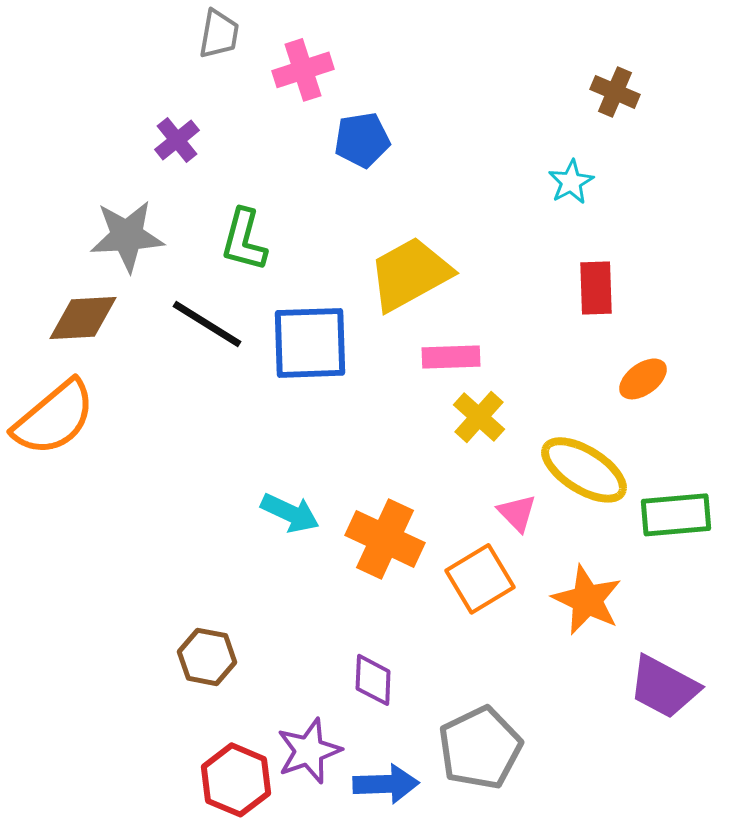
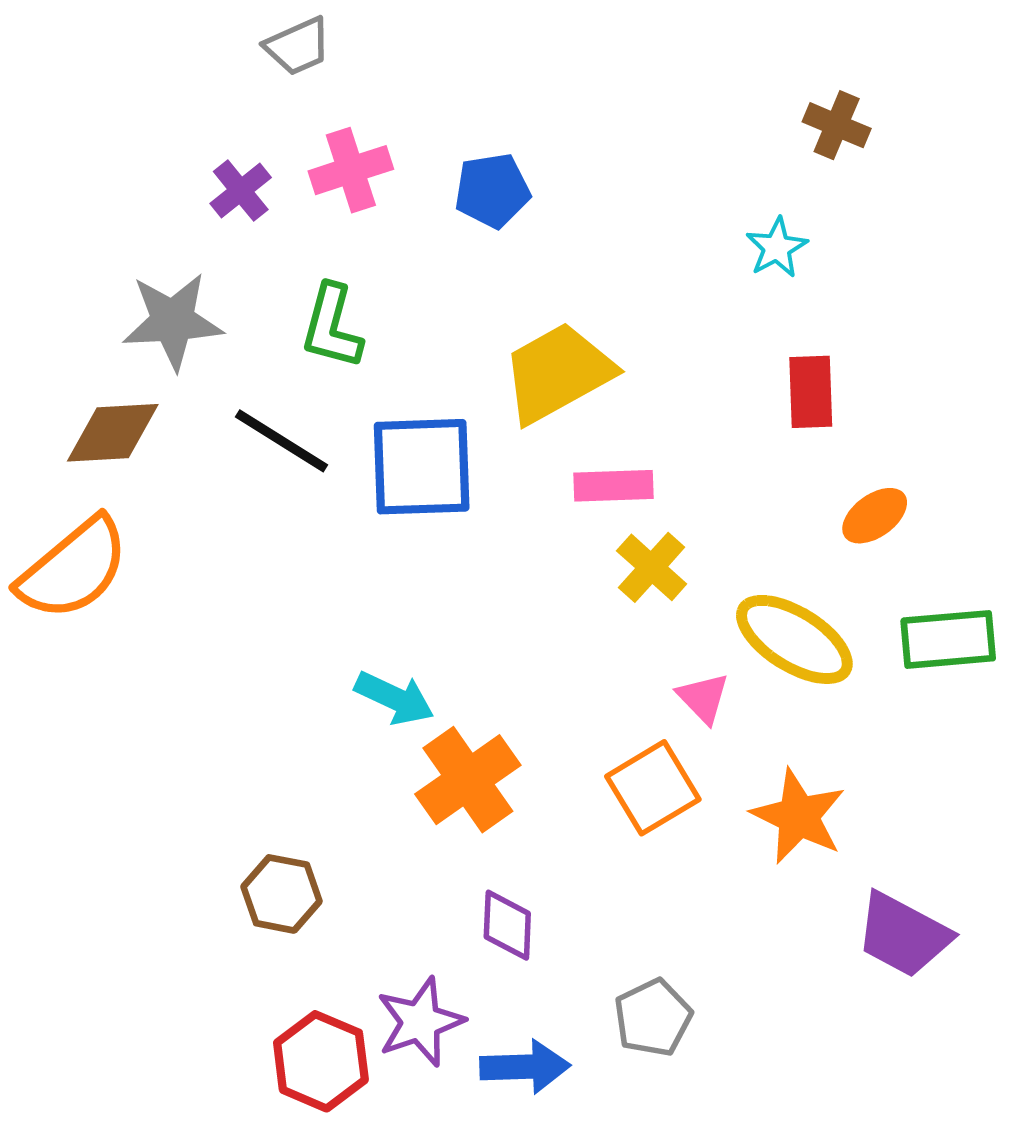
gray trapezoid: (219, 34) -> (298, 46), turned 56
pink cross: (303, 70) -> (351, 170), moved
green rectangle: (676, 515) -> (948, 639), moved
orange cross: (385, 539) -> (468, 780), moved, turned 30
gray pentagon: (480, 748) -> (653, 1018), size x0.7

